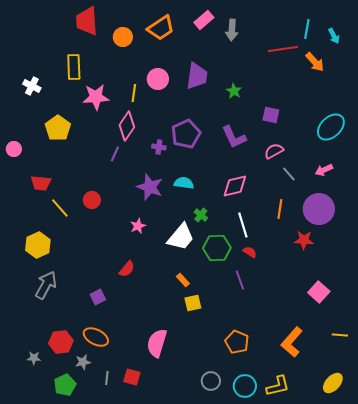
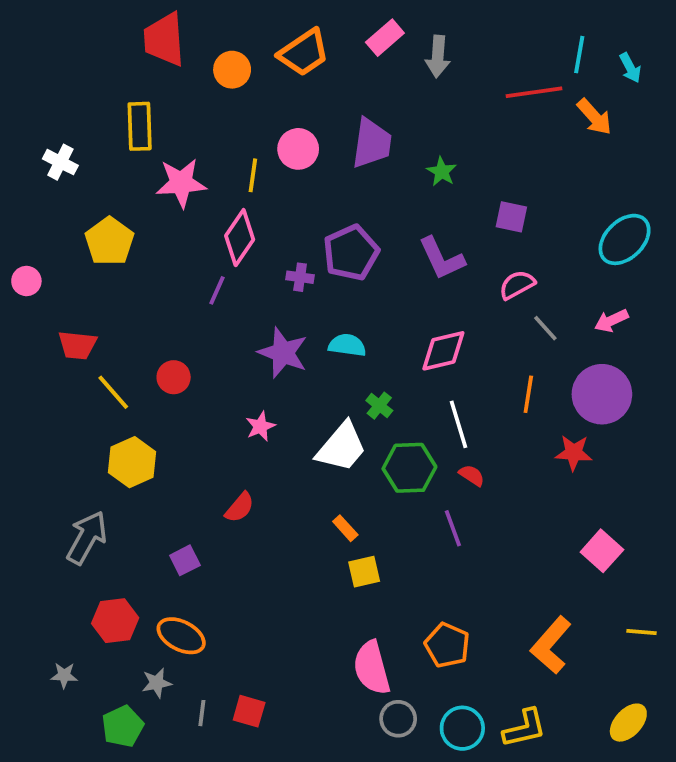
yellow hexagon: (38, 245) -> (132, 462), moved
red hexagon: (61, 342) -> (115, 621), moved
pink semicircle: (157, 343) -> (372, 668), moved, turned -32

